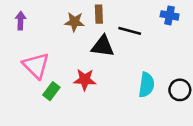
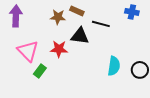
brown rectangle: (99, 14) -> (77, 11), turned -64
purple arrow: (21, 21) -> (16, 16), size x1.5
red star: (85, 80) -> (59, 49), moved

